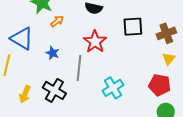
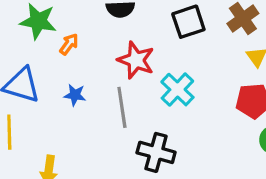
cyan cross: (113, 88) -> (177, 90), moved
black cross: (54, 90) -> (156, 152), moved

